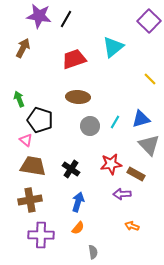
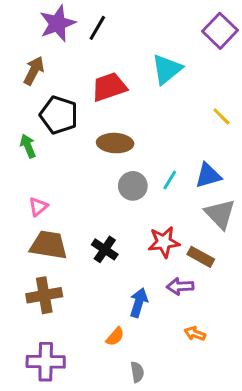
purple star: (39, 16) -> (57, 23), turned -30
black pentagon: (40, 120) -> (59, 115), moved
pink triangle: (26, 140) -> (38, 207), turned 40
blue arrow: (78, 202) -> (139, 303), moved
purple cross: (41, 235) -> (46, 362), moved

